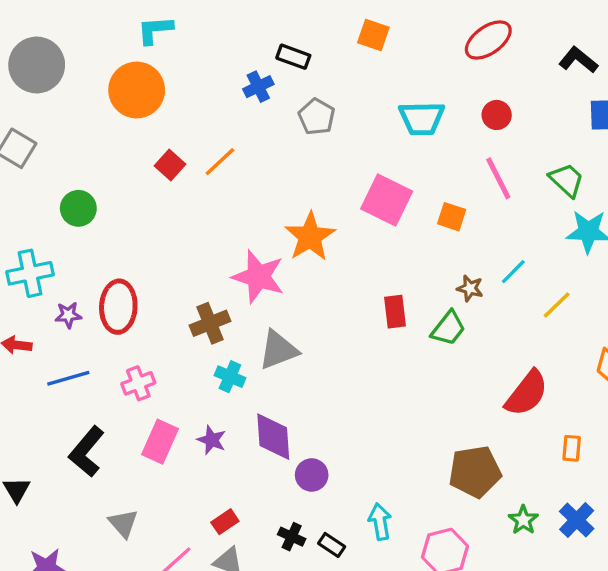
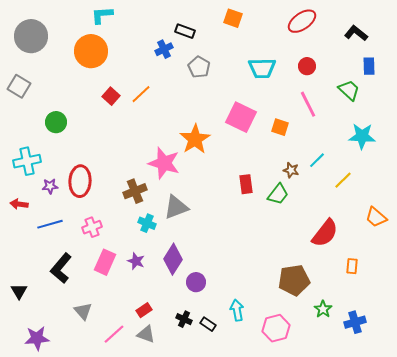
green trapezoid: (567, 180) -> (349, 90), moved
purple diamond: (273, 437) -> (173, 259), turned 36
blue cross: (577, 520) -> (355, 322), moved, turned 30

